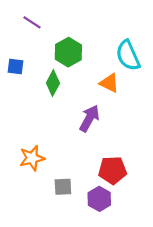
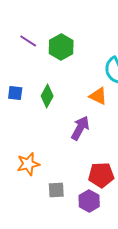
green hexagon: (68, 52) -> (61, 47), moved
blue square: (15, 67) -> (15, 93), moved

